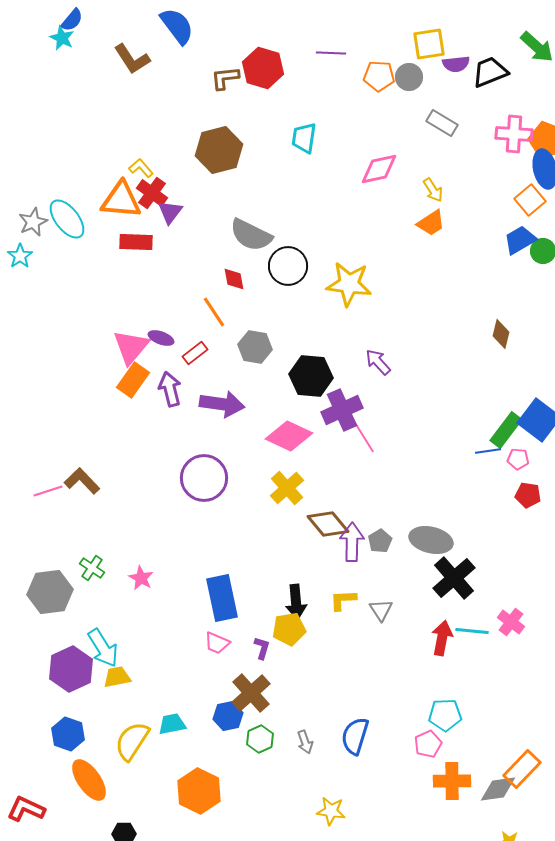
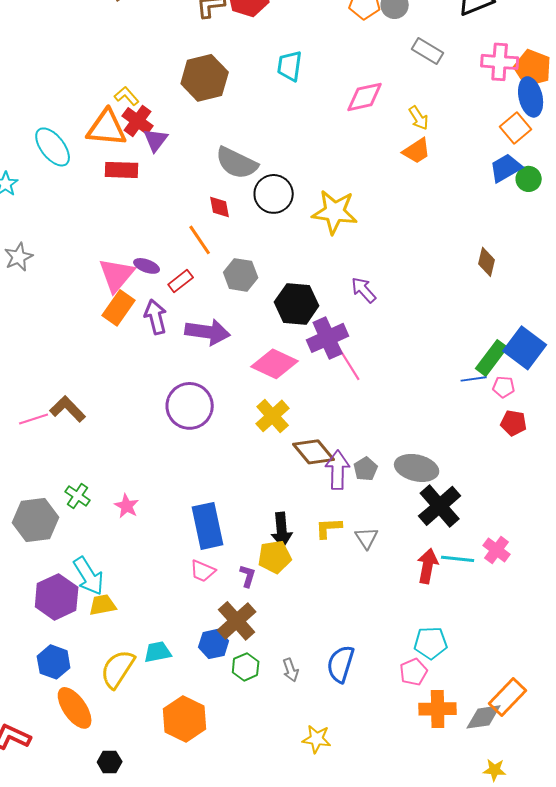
gray star: (33, 222) -> (19, 257), moved

